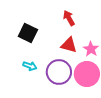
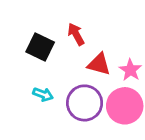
red arrow: (69, 18) -> (76, 34), moved

